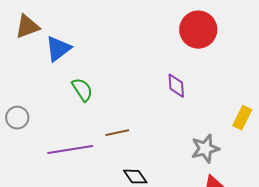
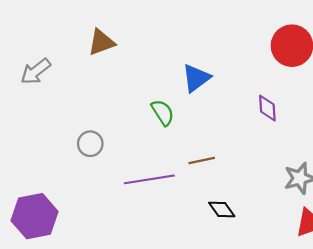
blue triangle: (58, 49) -> (196, 78), moved

